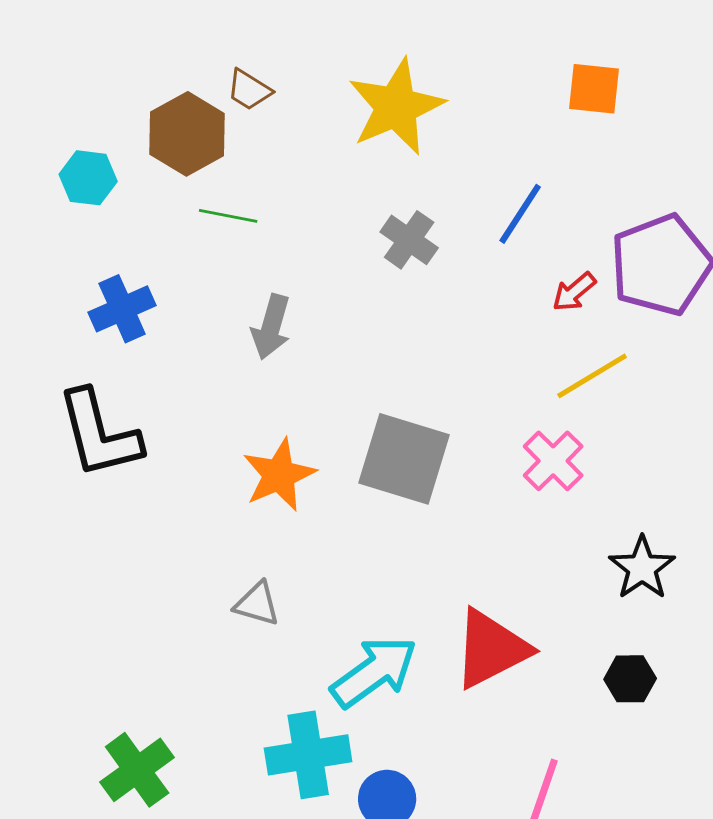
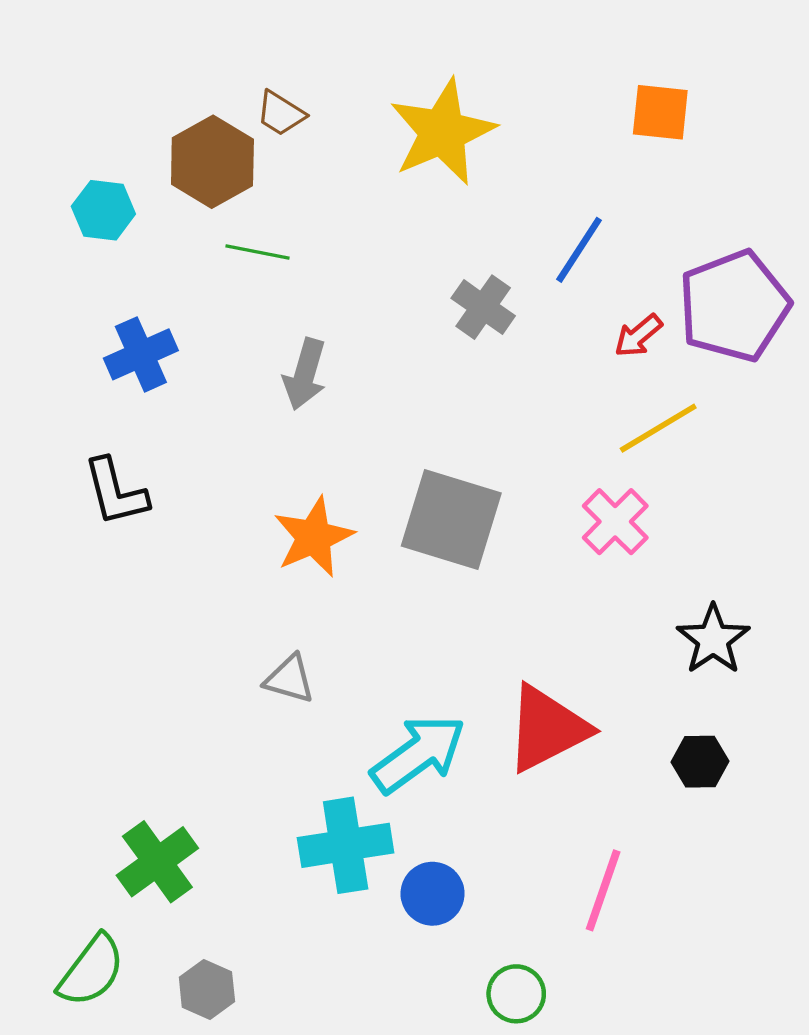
gray cross: (409, 240) -> (483, 307), moved
black L-shape: (99, 434) -> (116, 492), size x0.7

